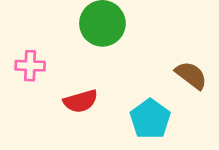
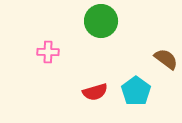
red semicircle: (81, 101) -> (95, 92), moved

